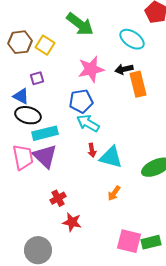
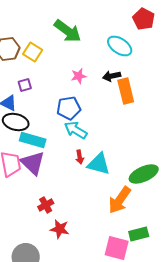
pink star: (91, 69) -> (79, 76), size x0.6
cyan rectangle: (45, 133) -> (33, 140), turned 30
orange arrow: (114, 193) -> (120, 200), moved, size x1.8
green rectangle: (151, 242) -> (139, 234), moved

